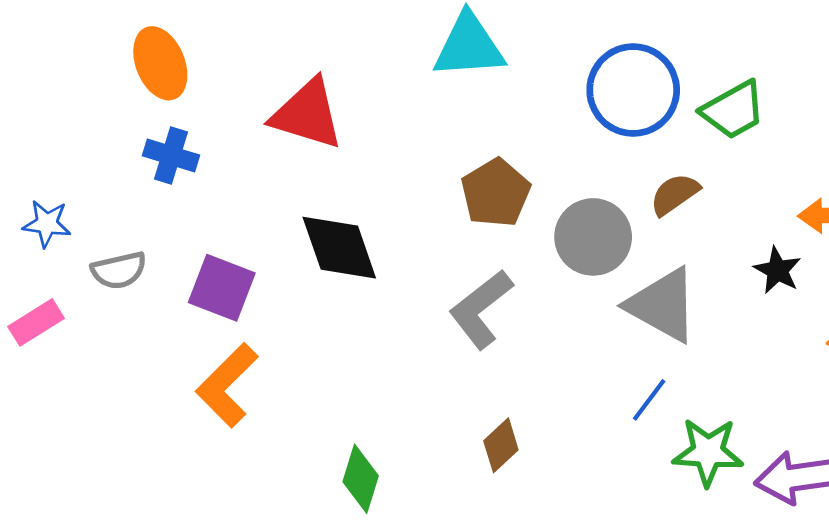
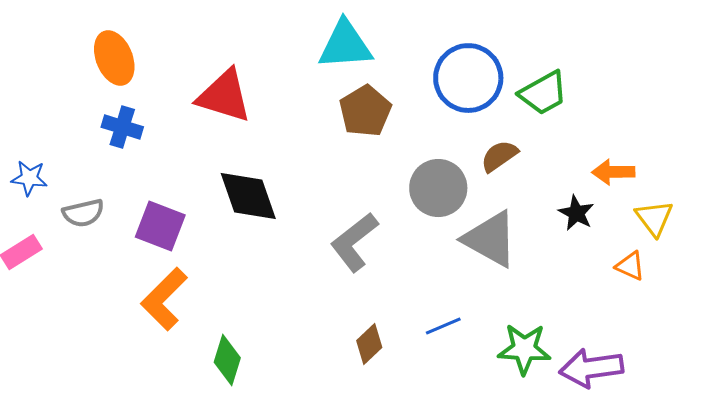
brown pentagon: (496, 193) -> (365, 111), moved
blue line: (649, 400) -> (443, 326), moved, turned 30
green diamond: (361, 479) -> (227, 360), moved

